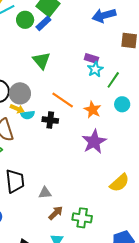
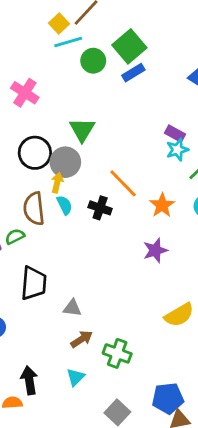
blue rectangle: (43, 23) -> (133, 73), moved
green triangle: (41, 61) -> (82, 130), moved
yellow arrow: (17, 109) -> (57, 183), turned -112
cyan semicircle: (28, 115) -> (65, 205), moved, turned -120
purple star: (94, 142) -> (155, 250), size x0.7

